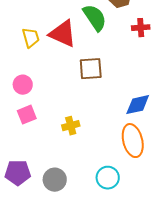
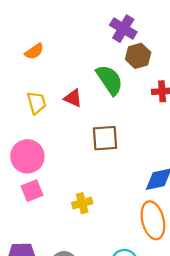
red triangle: (63, 34) -> (73, 98), size x0.6
pink circle: (23, 85) -> (27, 156), size x1.5

